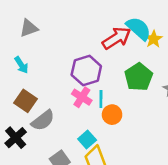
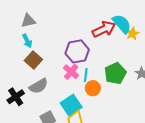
gray triangle: (29, 28) -> (28, 21), moved
green pentagon: (139, 77) -> (115, 73), moved
brown square: (26, 101) -> (33, 60), moved
cyan square: (87, 139) -> (71, 105), size x1.5

